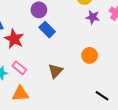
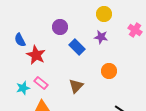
purple star: (93, 17) -> (101, 37), moved
blue rectangle: (47, 30) -> (77, 47), moved

